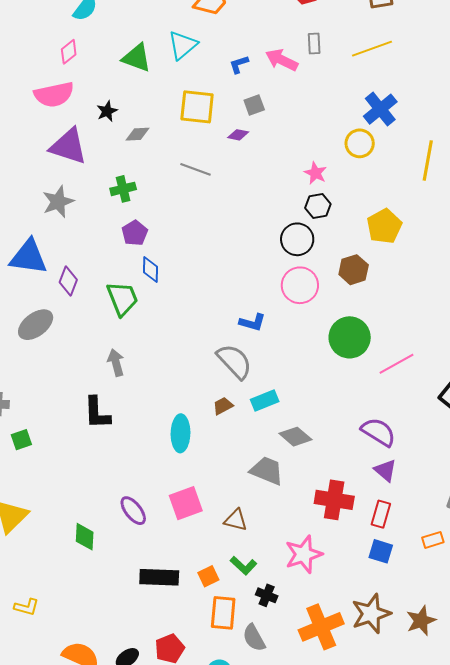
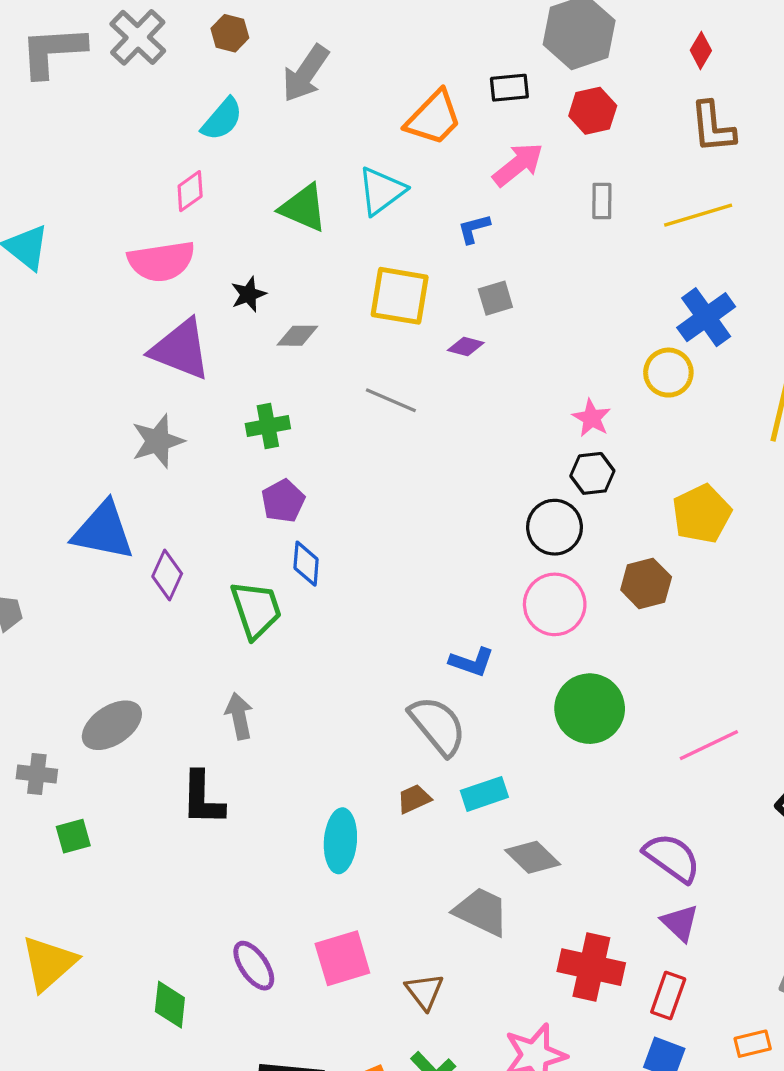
pink arrow: (282, 60) -> (518, 165), moved, turned 112
gray ellipse: (36, 325) -> (112, 725), moved
green circle: (350, 337) -> (590, 709), moved
brown triangle: (236, 520) -> (425, 991), turned 35

